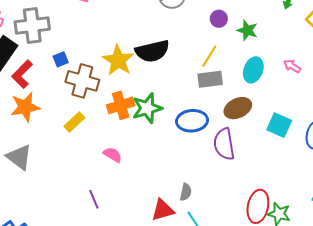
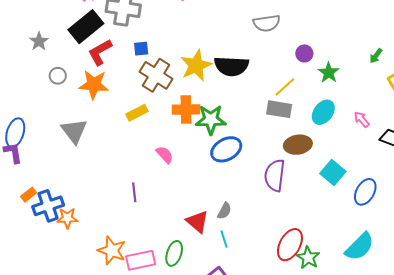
blue ellipse: (192, 121) -> (226, 149), moved, turned -40
red triangle: (163, 210) -> (197, 222), turned 40

